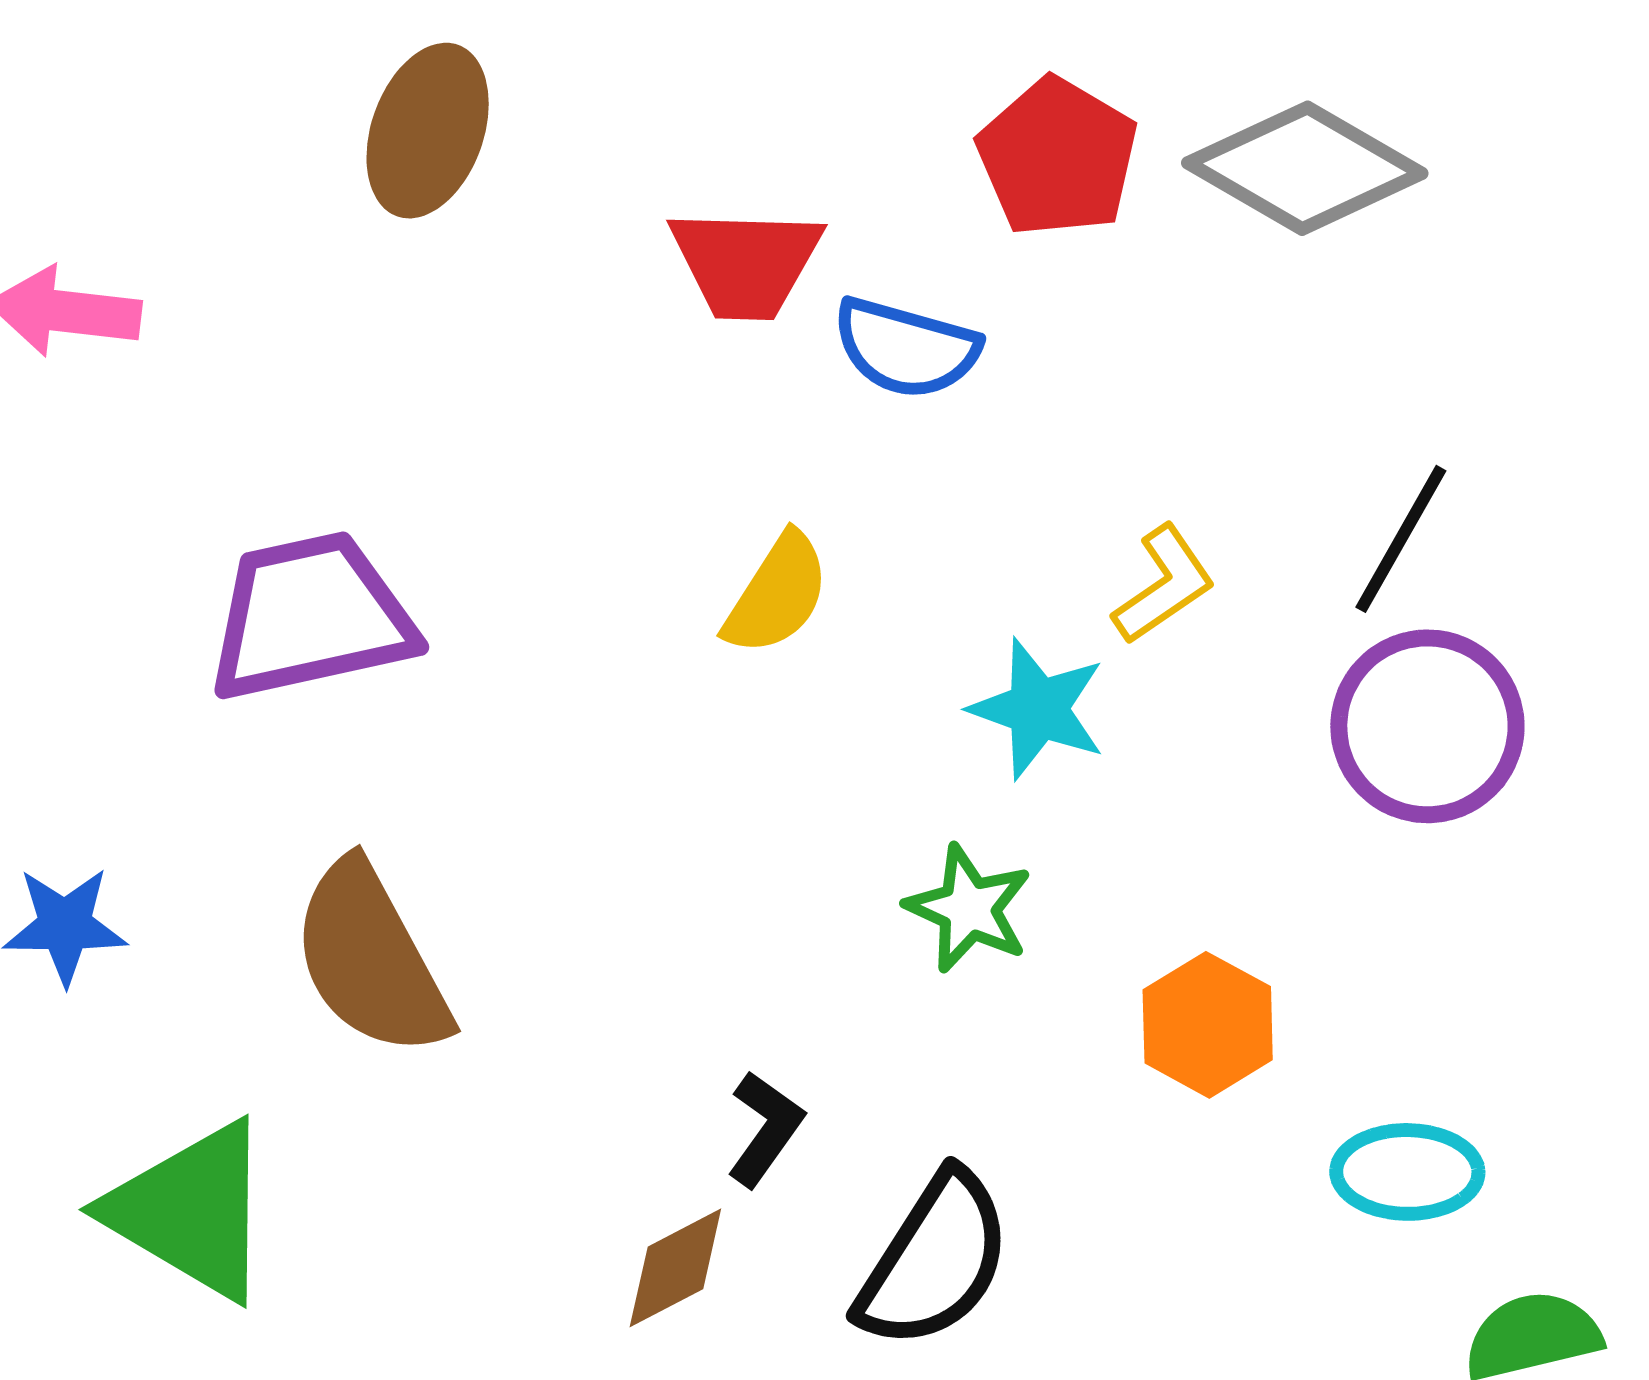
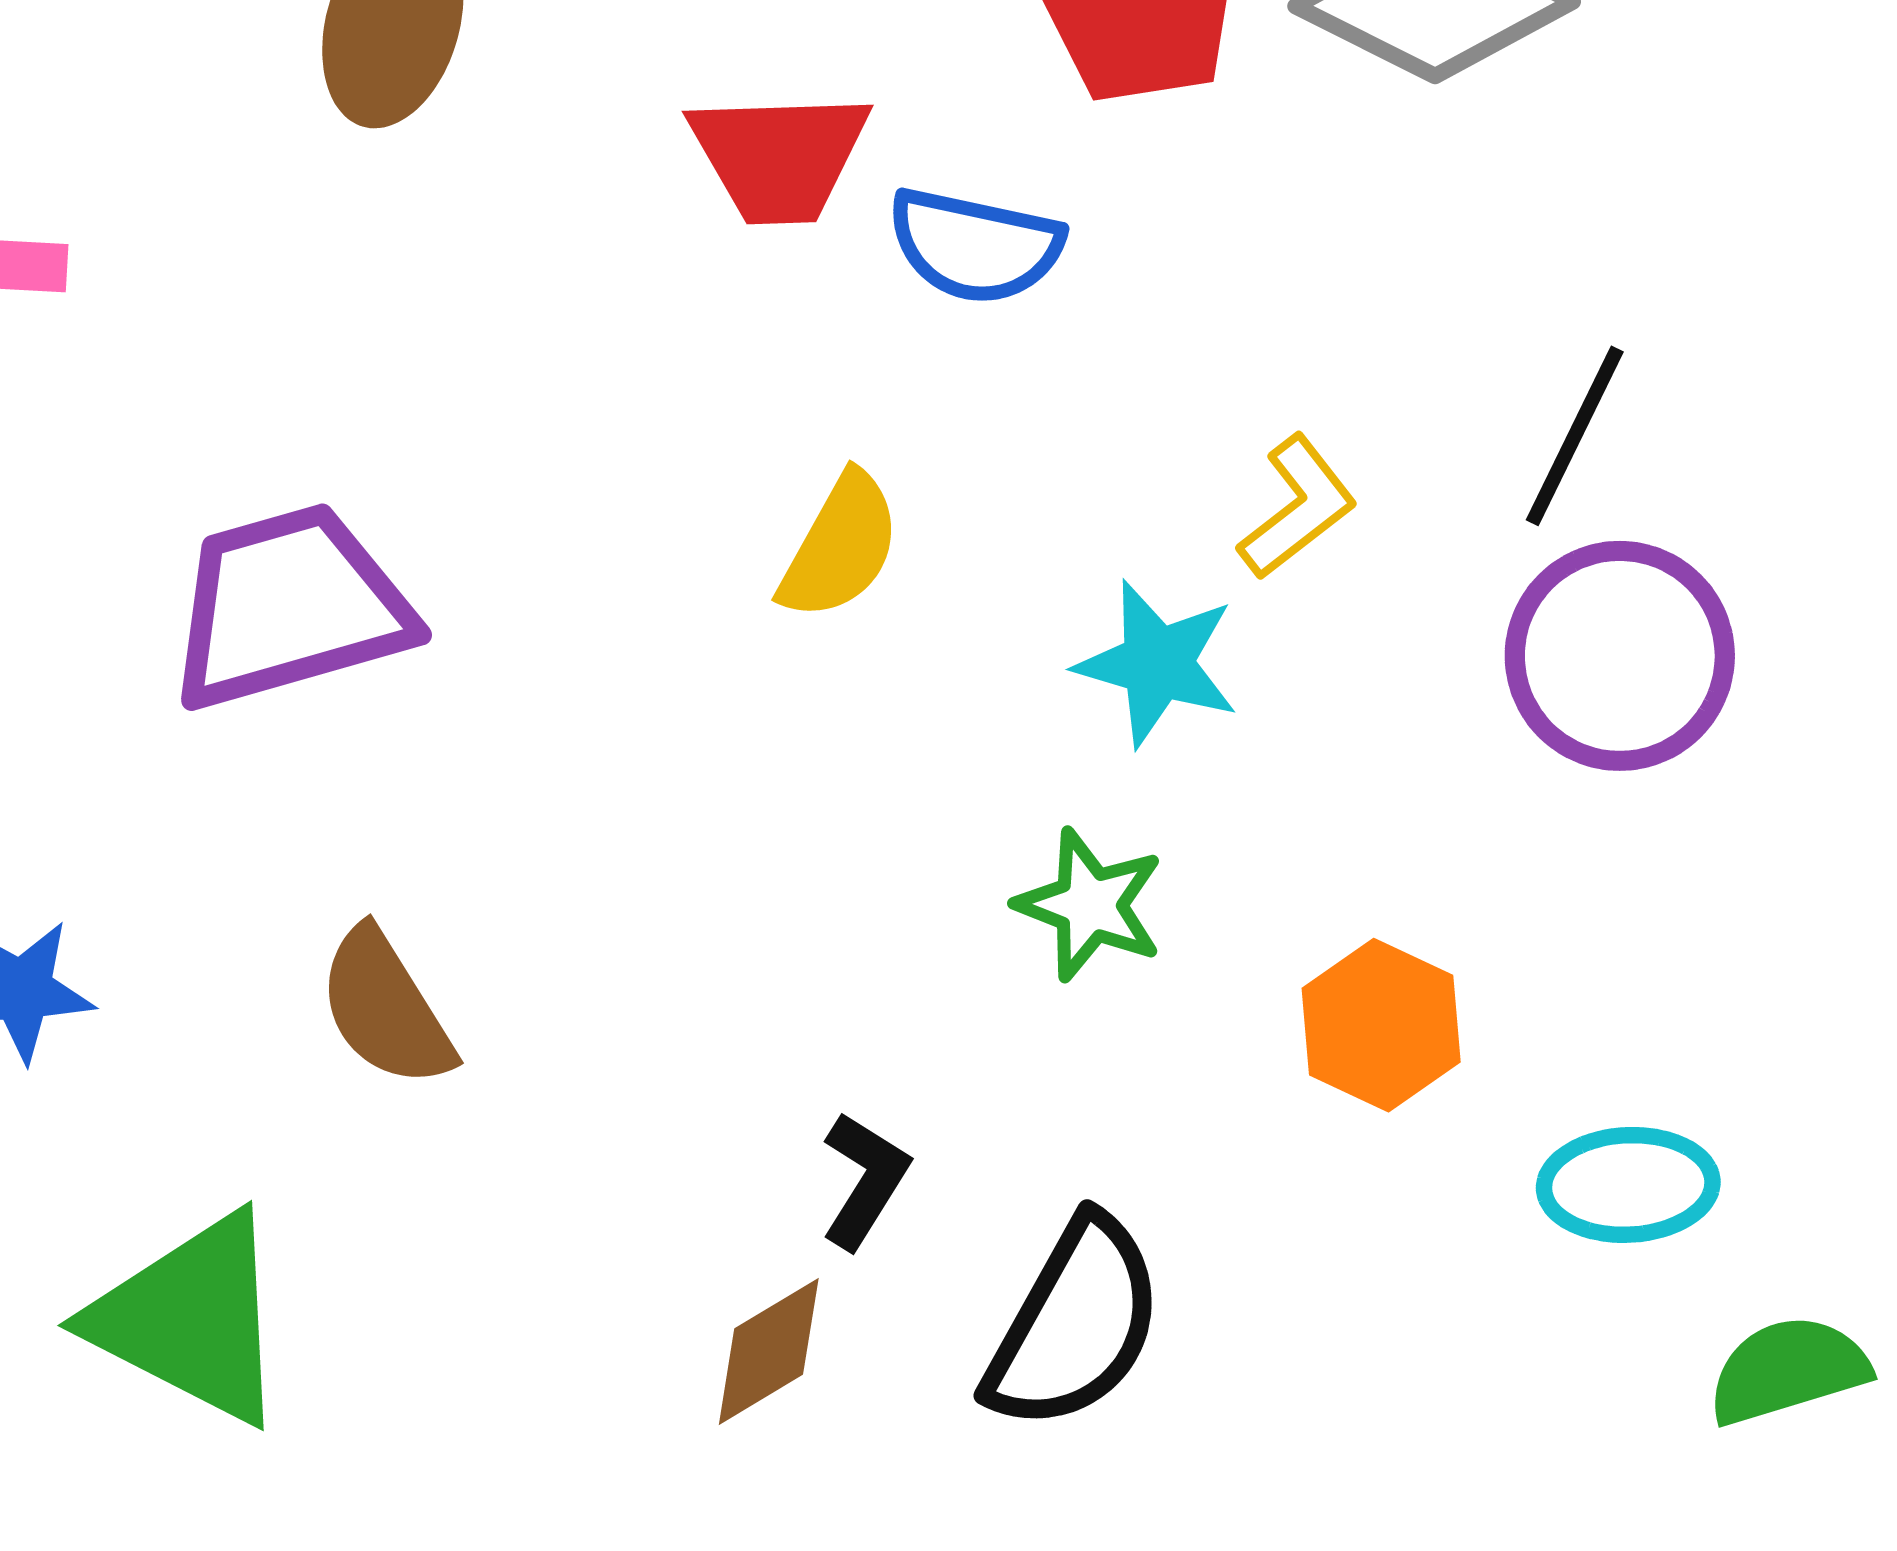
brown semicircle: (371, 959) -> (386, 1008), size x0.7

